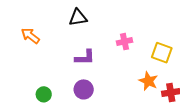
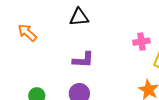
pink cross: (125, 42) -> (141, 42), moved

